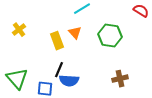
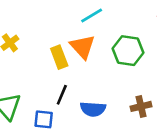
orange triangle: (75, 33) -> (83, 47), size x1.5
blue semicircle: (69, 81) -> (93, 109), moved

